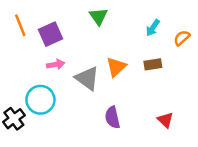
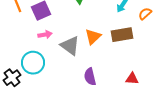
brown rectangle: (153, 64) -> (122, 35), size x1.5
red triangle: (165, 120) -> (132, 79), turned -40

